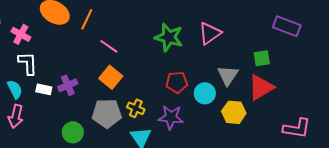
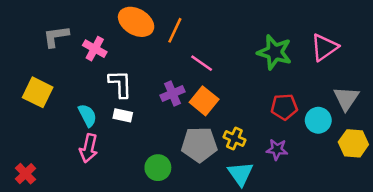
white L-shape: (28, 63) -> (120, 84), moved
purple cross: (68, 85) -> (172, 94), moved
purple star: (171, 117) -> (277, 149), size x0.7

